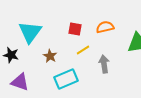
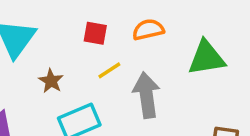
gray arrow: (104, 64) -> (146, 95), size x1.4

